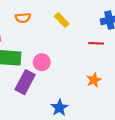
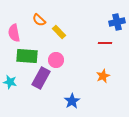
orange semicircle: (23, 18) -> (39, 20), turned 48
yellow rectangle: (62, 20) -> (59, 32), moved

